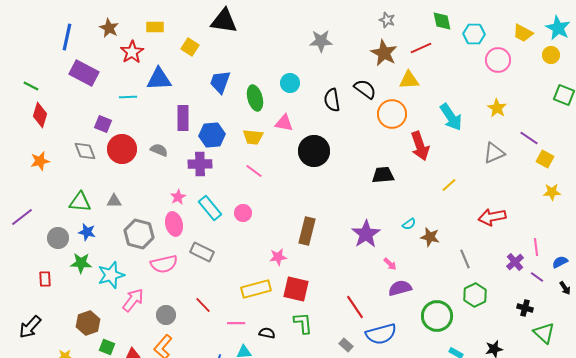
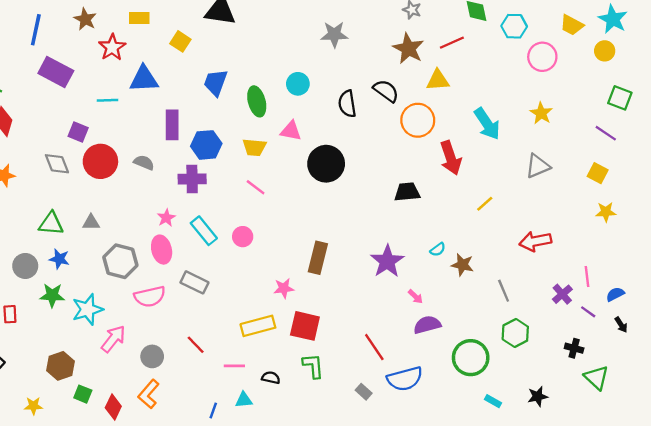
purple line: (529, 138) -> (606, 133), moved

